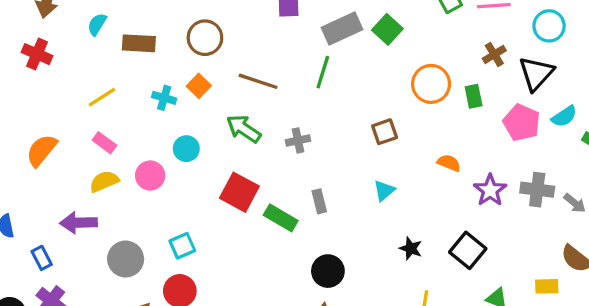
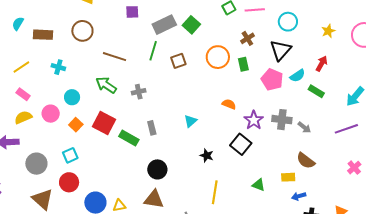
brown cross: (494, 54) -> (247, 38), moved
orange square: (199, 86) -> (76, 125), moved
brown square: (385, 132) -> (178, 61), moved
black square: (468, 250) -> (241, 144), moved

